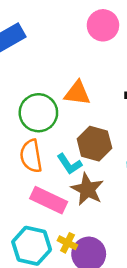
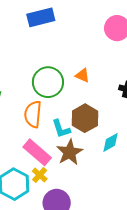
orange triangle: (77, 93) -> (82, 75), size x0.7
yellow cross: (67, 243) -> (40, 175), moved

